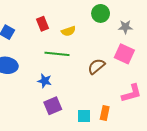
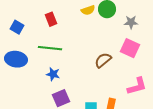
yellow semicircle: (68, 31) -> (88, 10), moved
green line: (57, 54) -> (50, 48), moved

